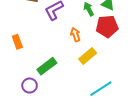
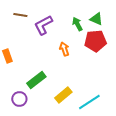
yellow rectangle: (88, 56) -> (63, 95), moved

